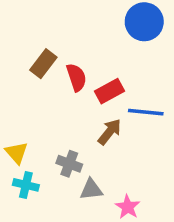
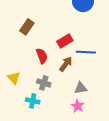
red semicircle: (76, 77) -> (42, 56), moved
cyan cross: (26, 185) -> (33, 101), moved
gray triangle: (91, 189) -> (81, 88), moved

